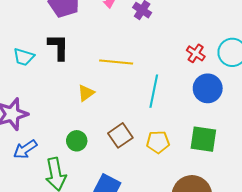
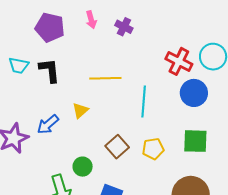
red cross: (196, 53) -> (179, 61), size x1.5
cyan trapezoid: (24, 57) -> (19, 65), moved
green circle: (77, 141) -> (83, 167), moved
blue arrow: (25, 149) -> (48, 124), moved

